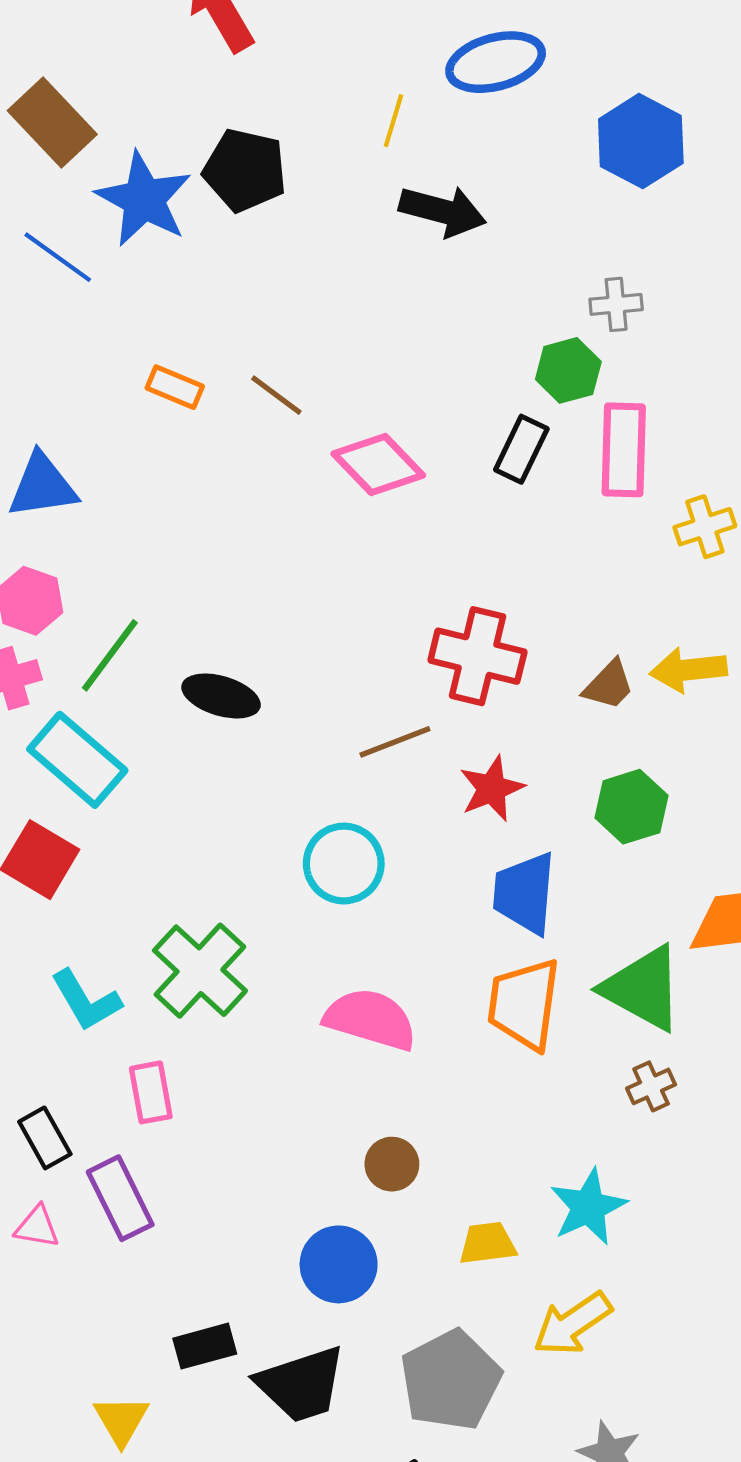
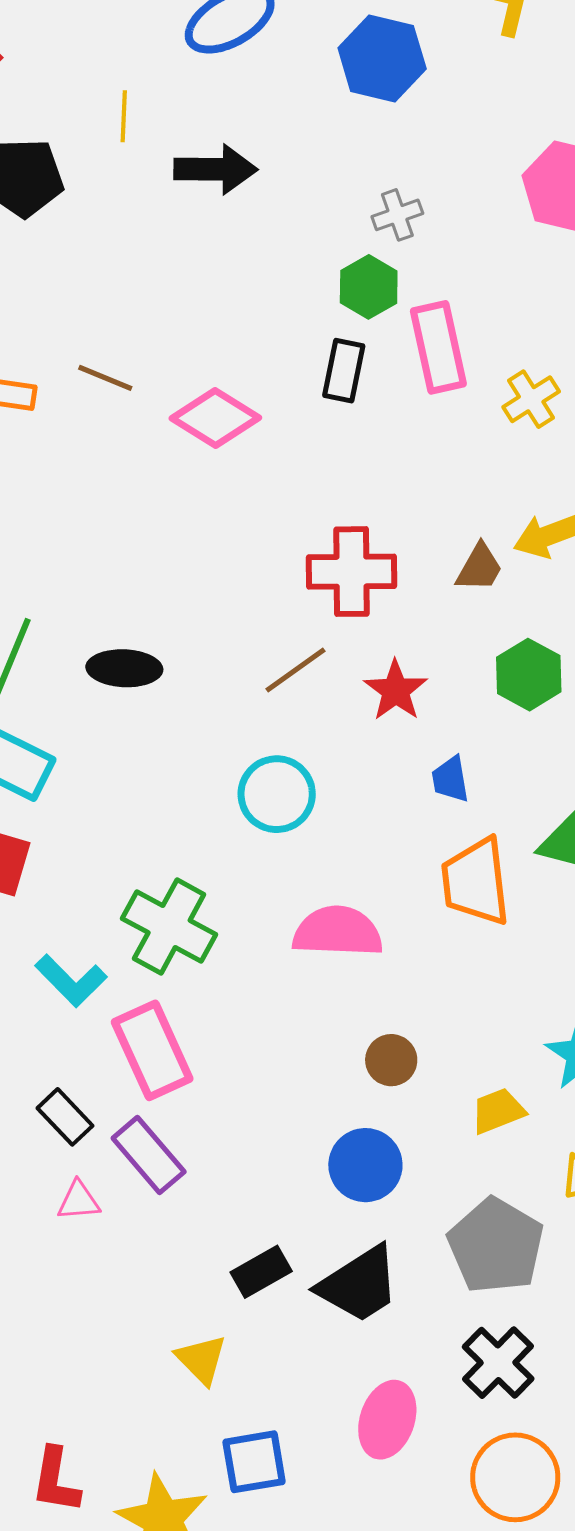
yellow line: (394, 121) -> (124, 116), moved
blue trapezoid: (525, 893) -> (450, 779), size x0.6
pink rectangle: (151, 1092) -> (152, 1050), size x1.6

